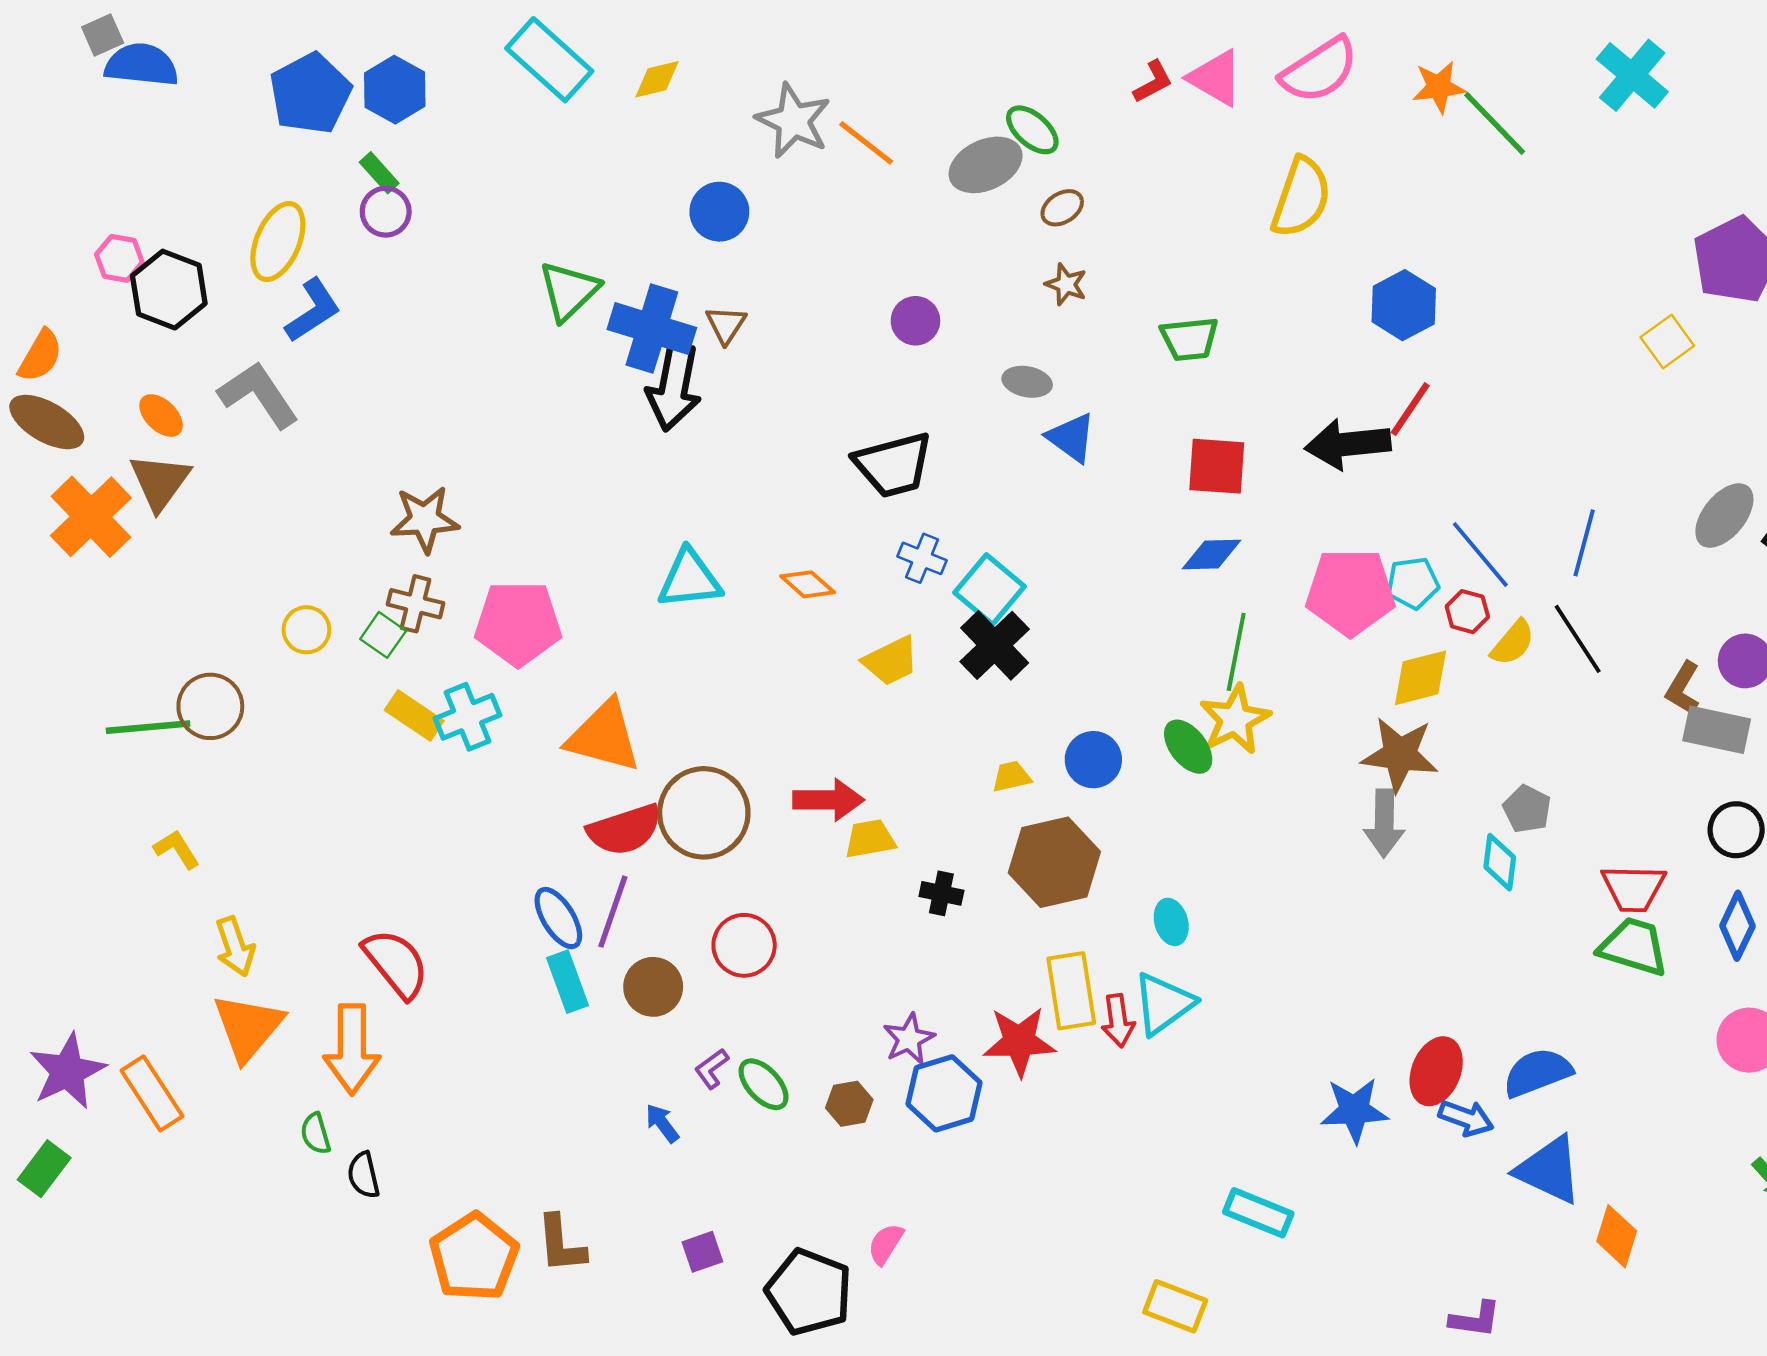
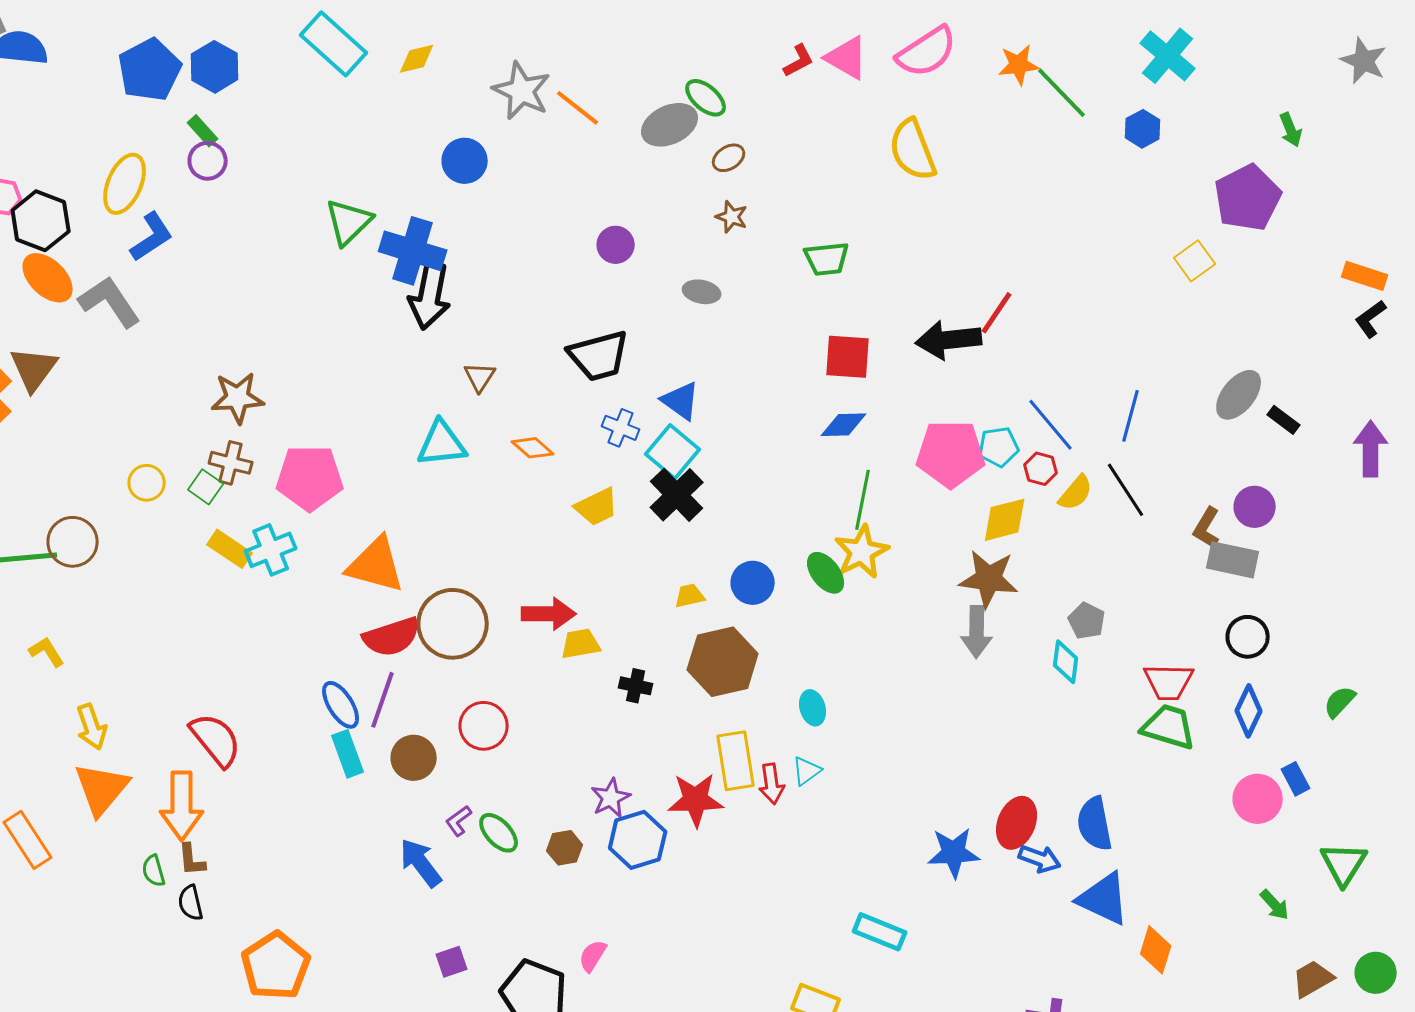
yellow semicircle: (1301, 197) -> (913, 150), turned 140
blue hexagon: (1404, 305) -> (1143, 129), moved, size x0.7
brown triangle: (726, 325) -> (480, 377), moved
orange ellipse: (161, 416) -> (48, 278), moved, size x1.5
blue triangle: (1071, 438) -> (681, 401), moved
cyan triangle: (1163, 1004) -> (807, 771), size x0.6
blue semicircle: (1537, 1073) -> (1095, 824), turned -80
blue arrow: (662, 1123) -> (421, 863), size x1.6
brown L-shape: (561, 1244) -> (192, 860), moved, size x0.7

